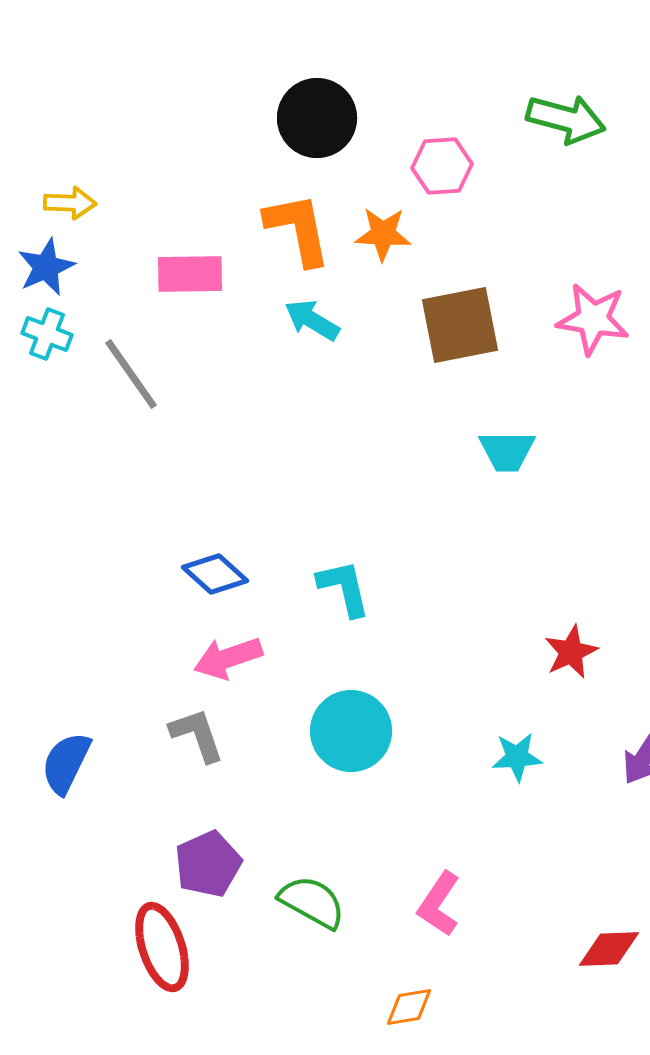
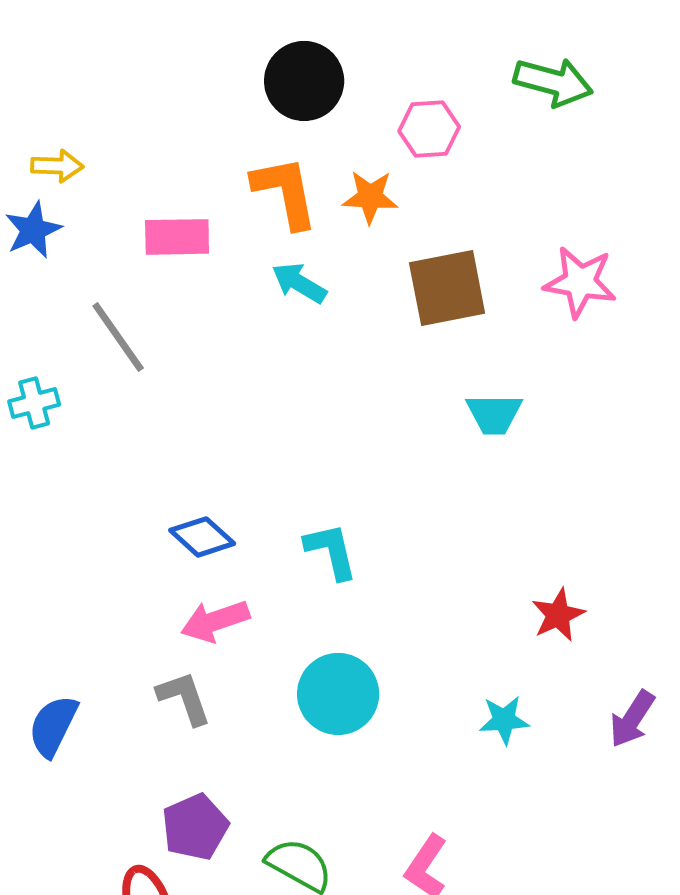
cyan cross: (47, 334) -> (34, 403), moved, turned -36

